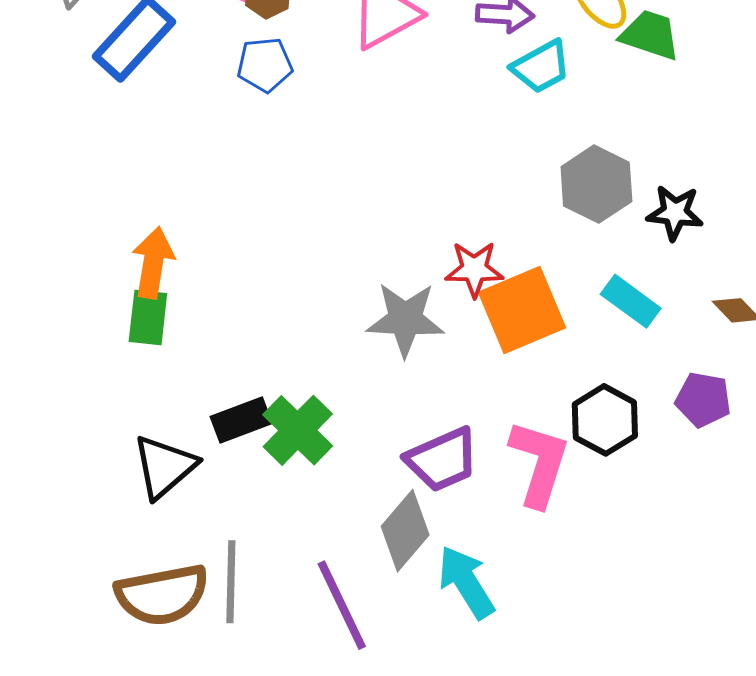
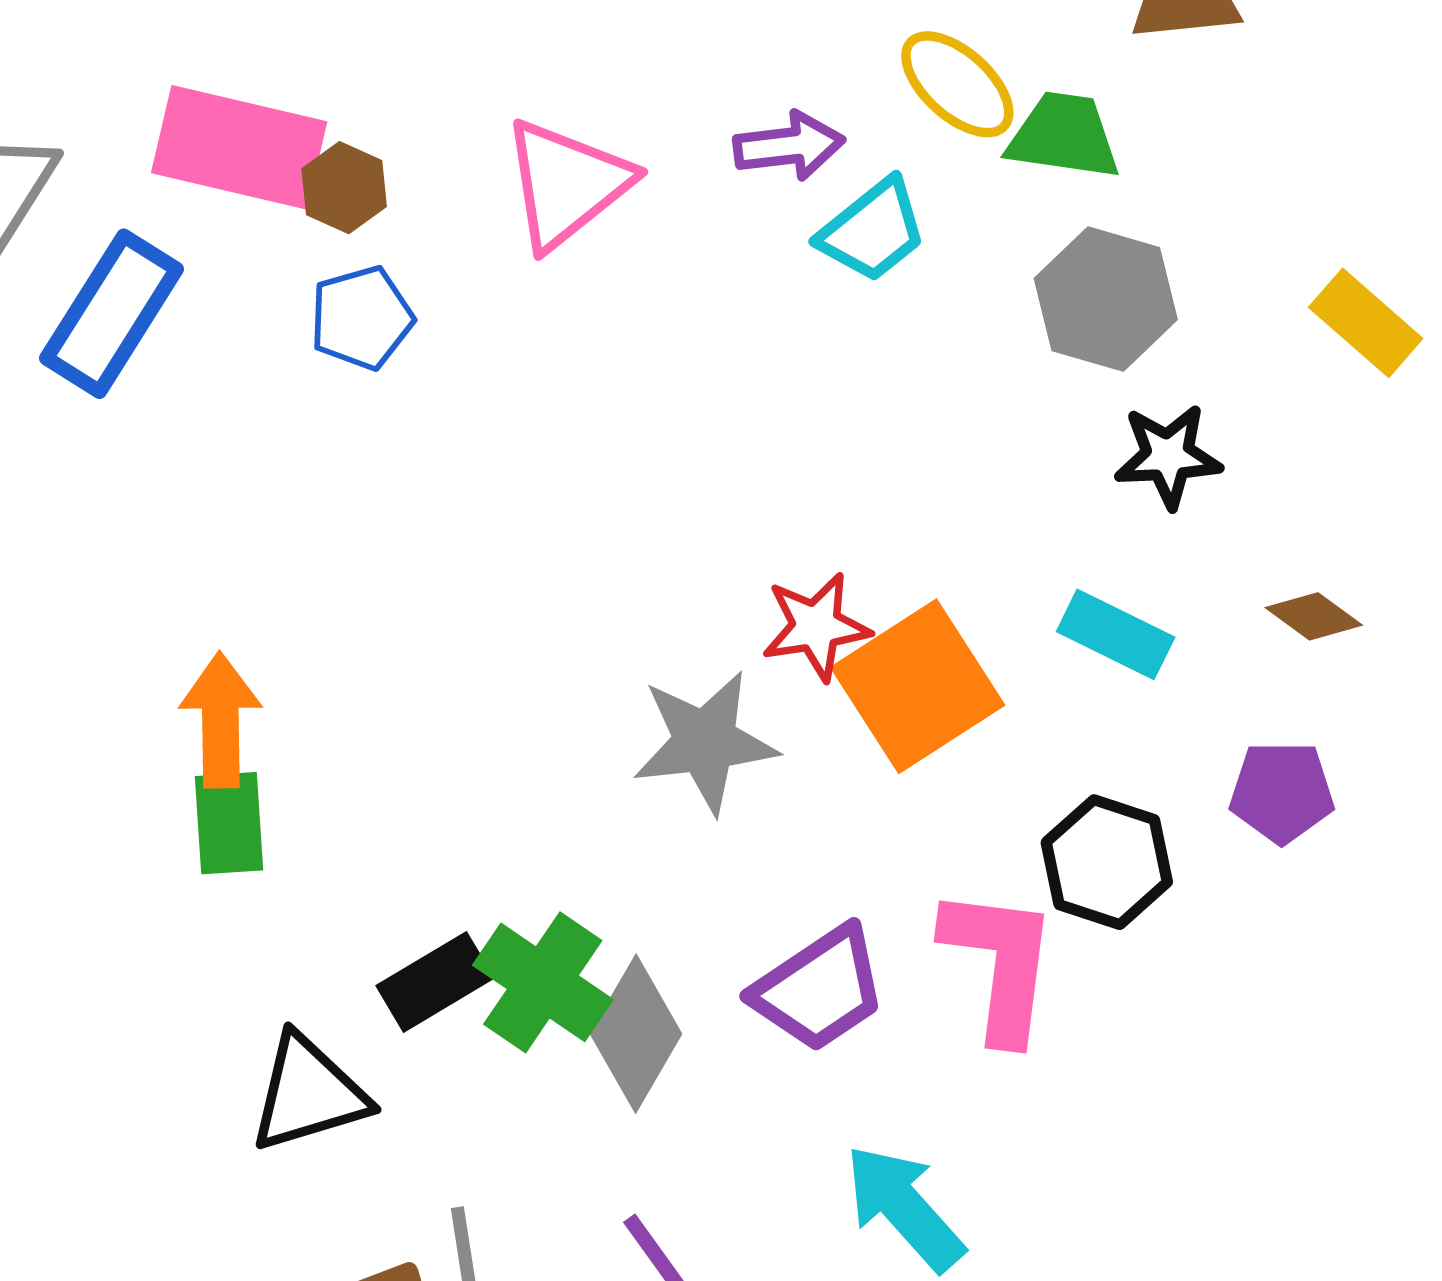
gray hexagon: (596, 184) -> (1106, 299), moved
black triangle: (164, 467) -> (308, 1093), turned 34
gray diamond: (405, 531) -> (636, 1034), moved

